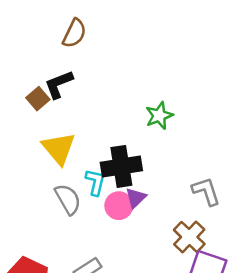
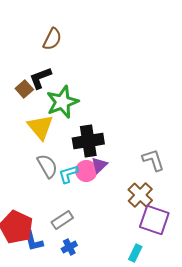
green star: (159, 116) -> (62, 102), moved, size x1.5
cyan L-shape: (95, 182) -> (68, 174), moved, turned -120

